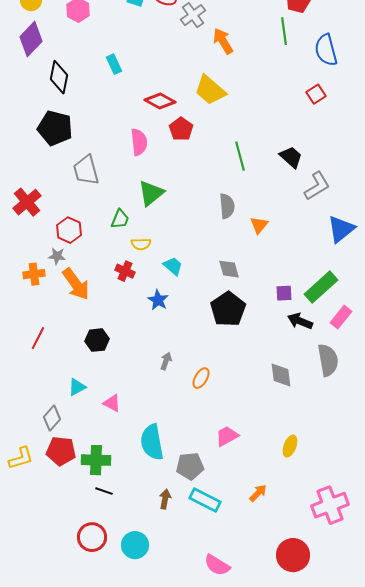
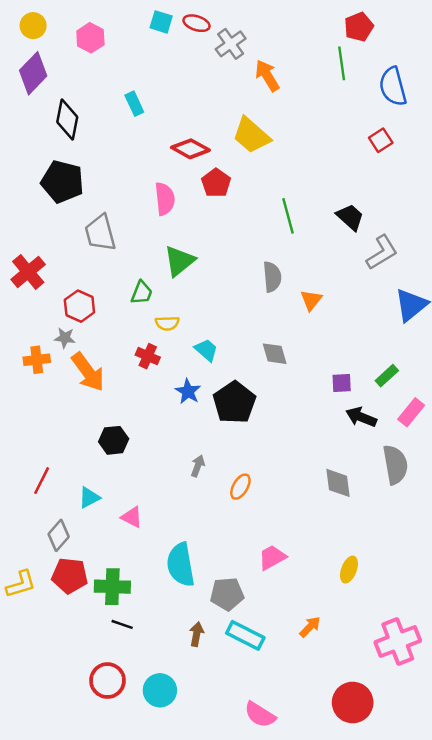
green rectangle: (321, 287) -> (387, 376), size x0.6
black pentagon: (228, 309) -> (234, 402), moved
red line: (38, 338) -> (42, 481), moved

